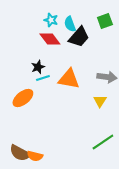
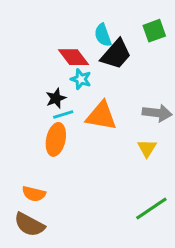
cyan star: (51, 20) -> (81, 79), moved
orange ellipse: (23, 98) -> (56, 139), moved, turned -40
orange semicircle: (35, 156) -> (34, 194), moved

